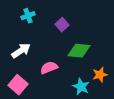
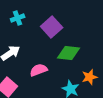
purple square: (62, 25) -> (52, 27), size x1.5

